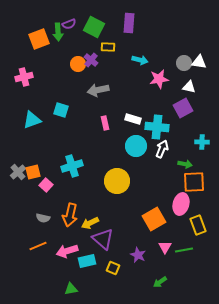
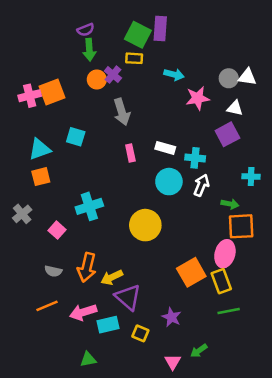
green square: (94, 27) -> (138, 35), moved
green arrow: (58, 32) -> (89, 50), moved
orange square: (39, 39) -> (52, 92), moved
gray arrow: (98, 90) -> (122, 112), turned -95
cyan cross: (157, 127) -> (195, 158), size x0.7
orange square: (33, 172) -> (41, 177), moved
yellow rectangle: (198, 225) -> (221, 281), moved
pink triangle: (165, 247) -> (173, 362), moved

